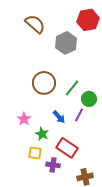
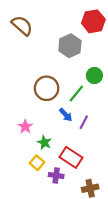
brown semicircle: (35, 24) -> (22, 26), moved
green circle: (89, 99) -> (94, 76), moved
blue arrow: (59, 117) -> (66, 115), moved
yellow square: (35, 153) -> (37, 163), turned 32

